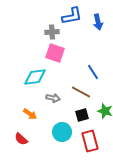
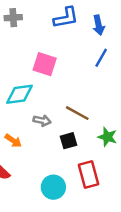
gray cross: (52, 32) -> (13, 18), moved
blue line: (93, 72) -> (101, 58), moved, turned 63
black square: (82, 115) -> (68, 141), moved
cyan circle: (62, 132) -> (53, 187), moved

